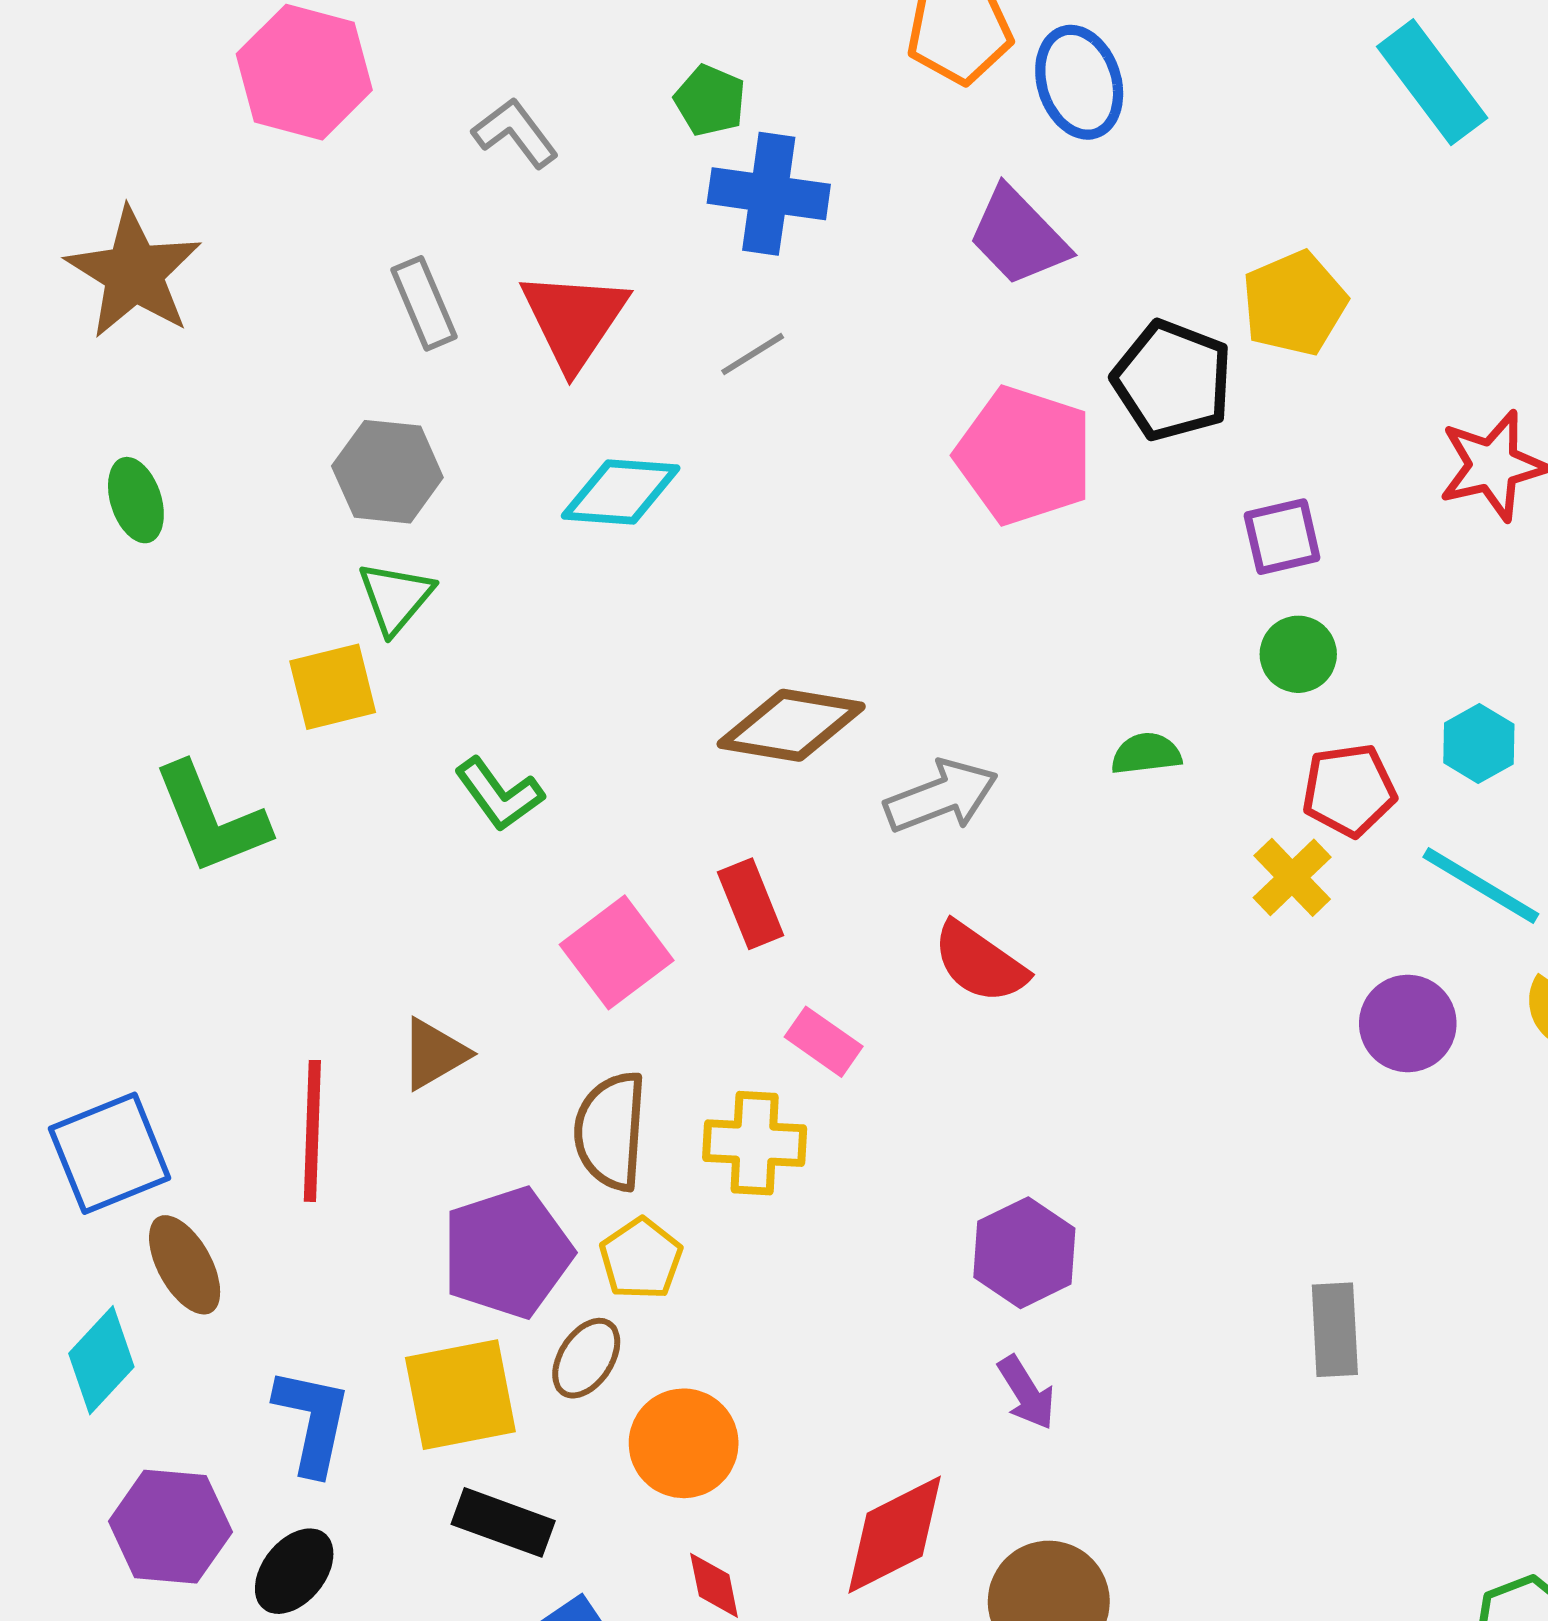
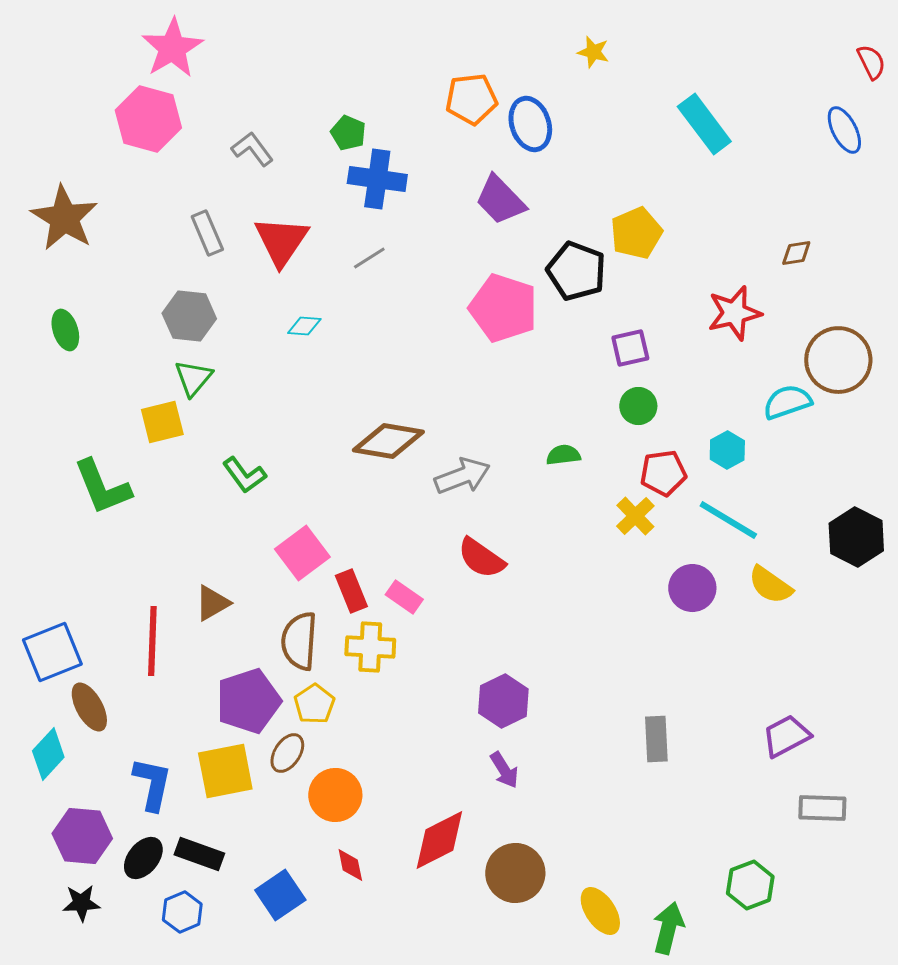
cyan diamond: (621, 492) -> (304, 326), size x0.6
red rectangle: (751, 904) -> (351, 591), moved
black rectangle: (503, 1522) -> (199, 854), moved

